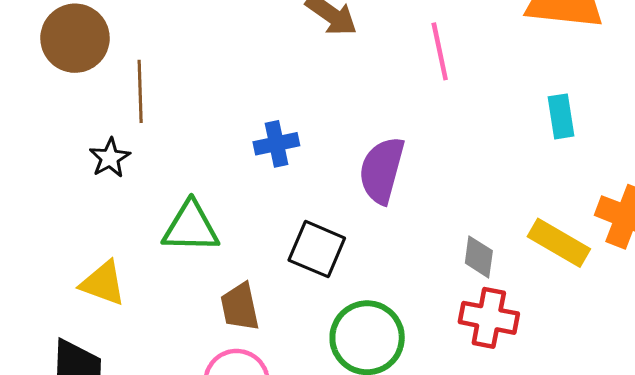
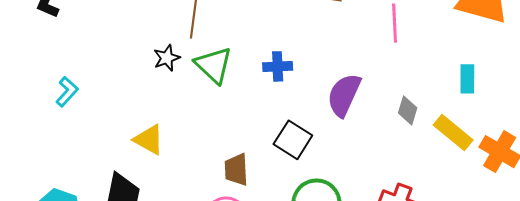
green triangle: (191, 227) -> (214, 65), moved, turned 33
yellow rectangle: (559, 243) -> (453, 132), moved
gray diamond: (479, 257) -> (408, 110), moved

